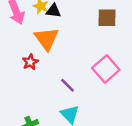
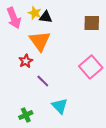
purple line: (67, 85) -> (43, 81), moved

